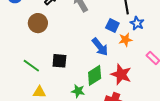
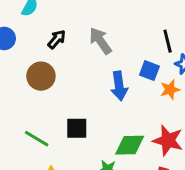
blue arrow: (100, 47) -> (119, 86), moved, turned 36
green diamond: (95, 75) -> (130, 145), turned 35

